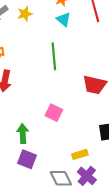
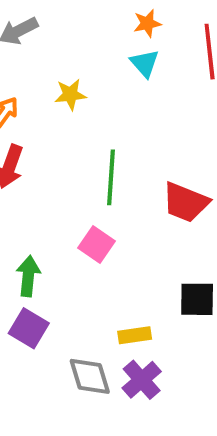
yellow star: (25, 14) -> (70, 94), moved
green line: (54, 56) -> (111, 177), moved

